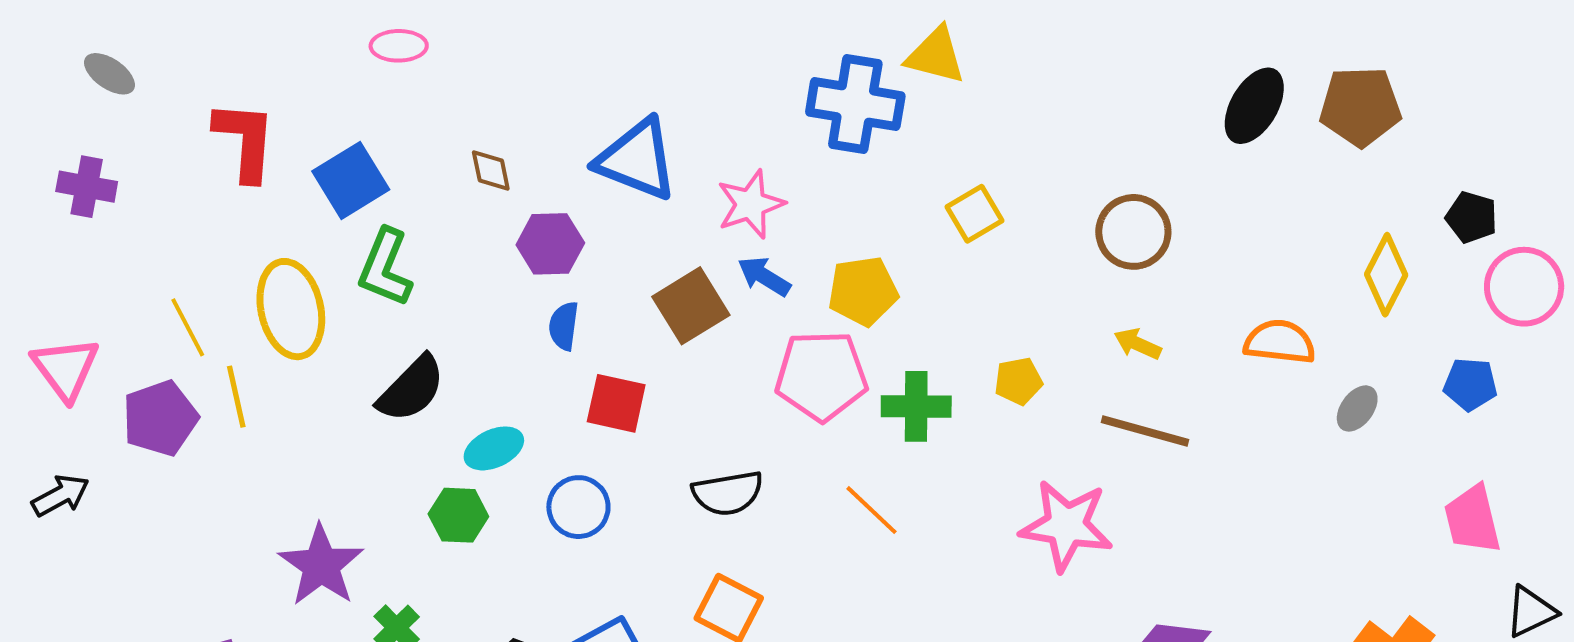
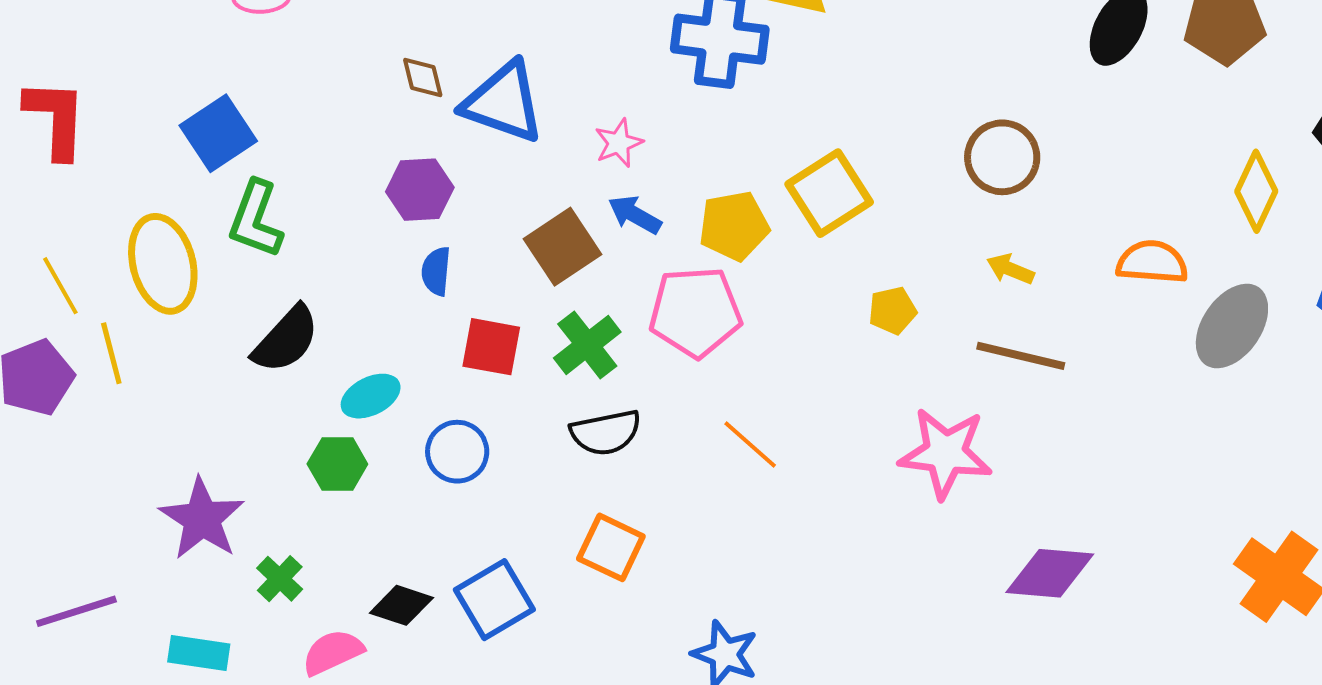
red L-shape: (245, 141) -> (56, 119), moved
brown diamond: (491, 170) -> (423, 77), moved
pink star: (751, 204) -> (619, 143), size x0.7
yellow square: (975, 214) -> (829, 193), moved, size x1.5
green cross: (916, 406) -> (587, 345), moved, turned -36
gray ellipse: (1357, 408) -> (1232, 326), size x1.8

